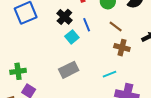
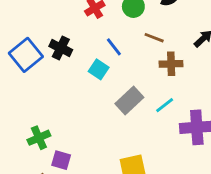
black cross: (64, 17) -> (61, 48), moved
gray rectangle: (69, 70) -> (129, 101), moved

